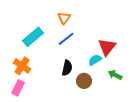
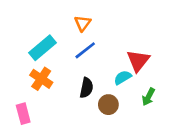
orange cross: (22, 66) -> (41, 79), moved
green arrow: (115, 75) -> (148, 97), turned -88
pink rectangle: (18, 88) -> (23, 114), turned -42

